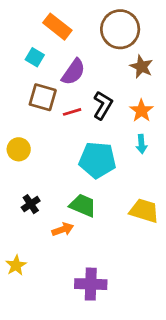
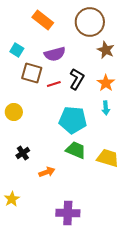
cyan square: (35, 57) -> (17, 50), moved
purple semicircle: (73, 72) -> (55, 54), turned 40
green trapezoid: (83, 205) -> (76, 150), moved

